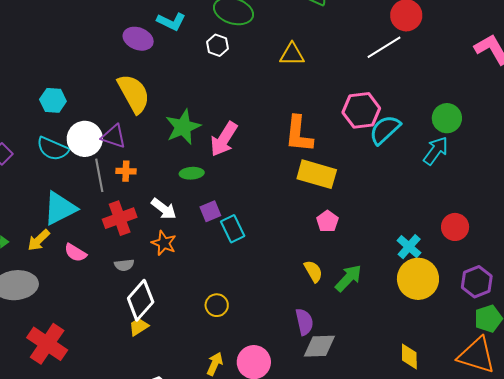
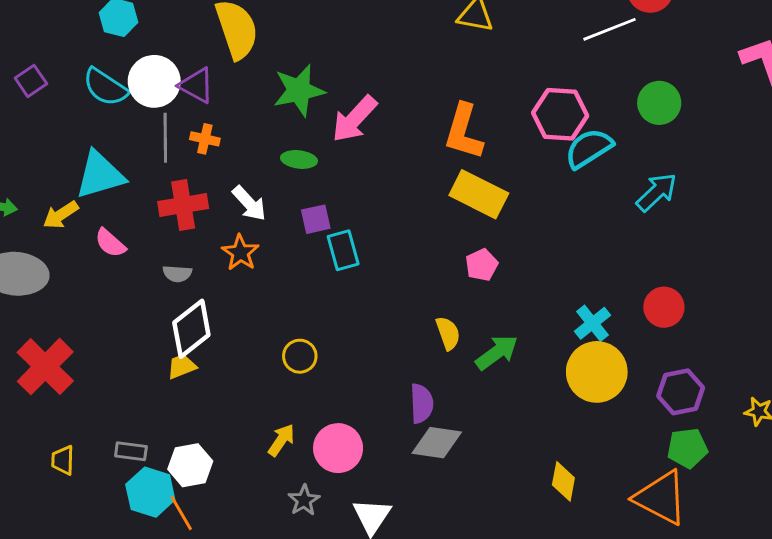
green circle: (447, 118) -> (659, 103), moved

